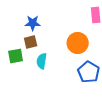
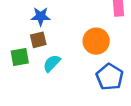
cyan semicircle: (42, 61) -> (52, 63), turned 35

